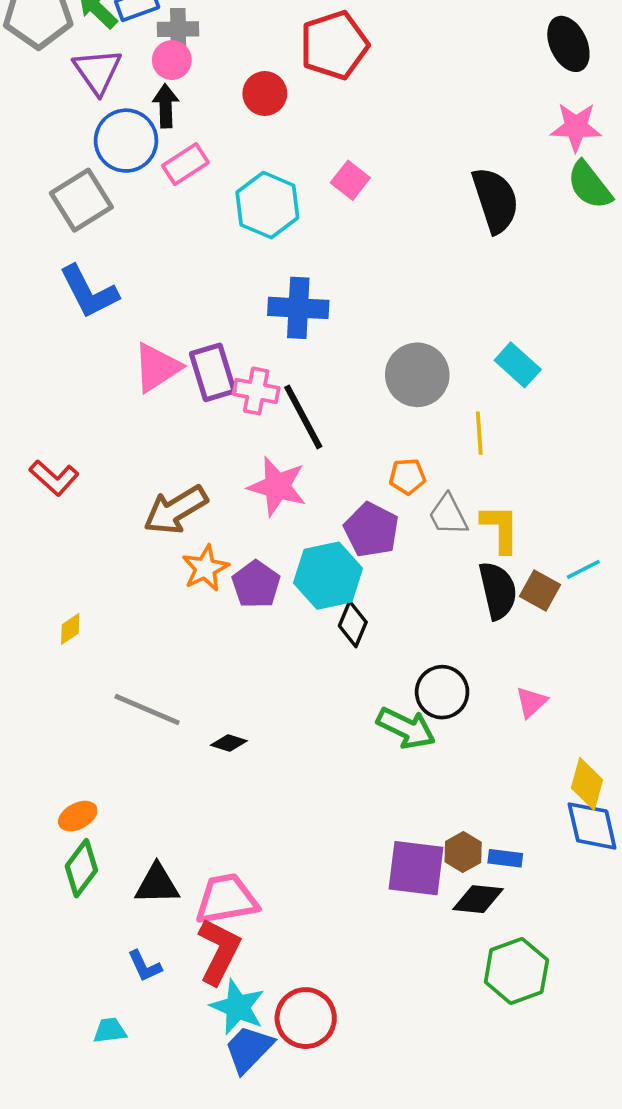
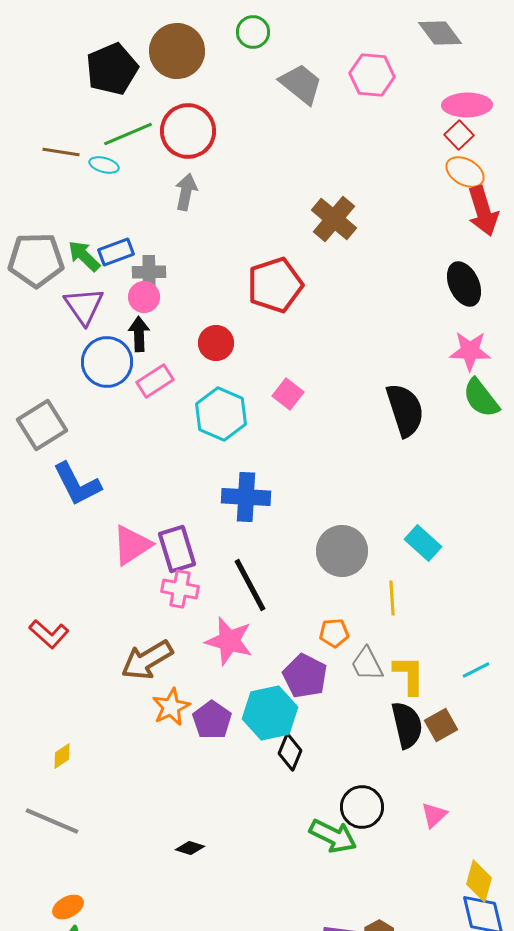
red circle: (265, 93) -> (216, 343), moved
gray square: (81, 200) -> (42, 425), moved
pink cross: (256, 391) -> (180, 589), moved
cyan line: (583, 569) -> (476, 670), moved
brown square: (540, 590) -> (441, 725), turned 32
gray line: (147, 709) -> (52, 821), moved

